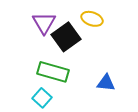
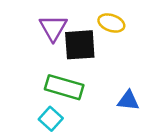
black square: (66, 37) -> (80, 45), turned 32

